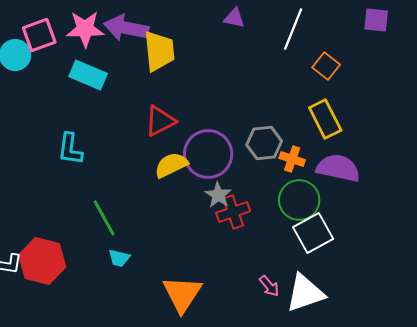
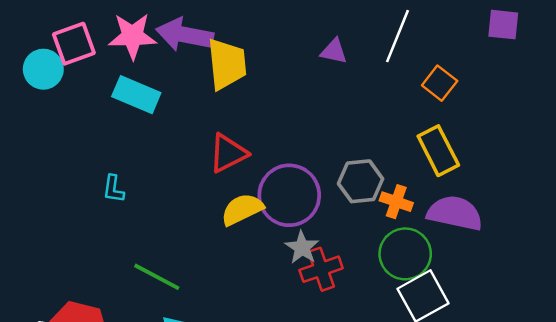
purple triangle: (234, 18) -> (334, 51), moved
cyan L-shape: (70, 149) -> (113, 189), size x0.7
green line: (104, 218) -> (157, 277), turned -33

